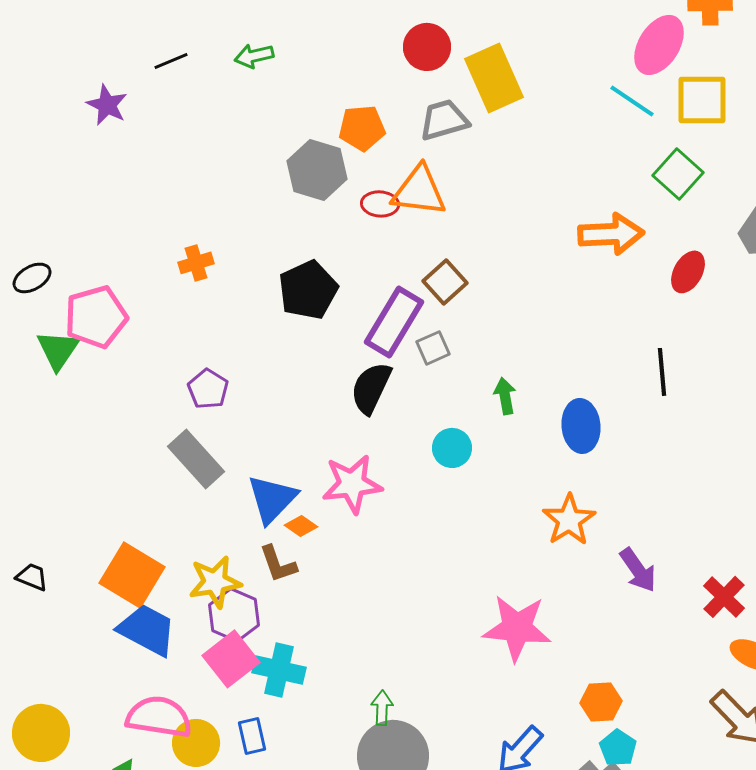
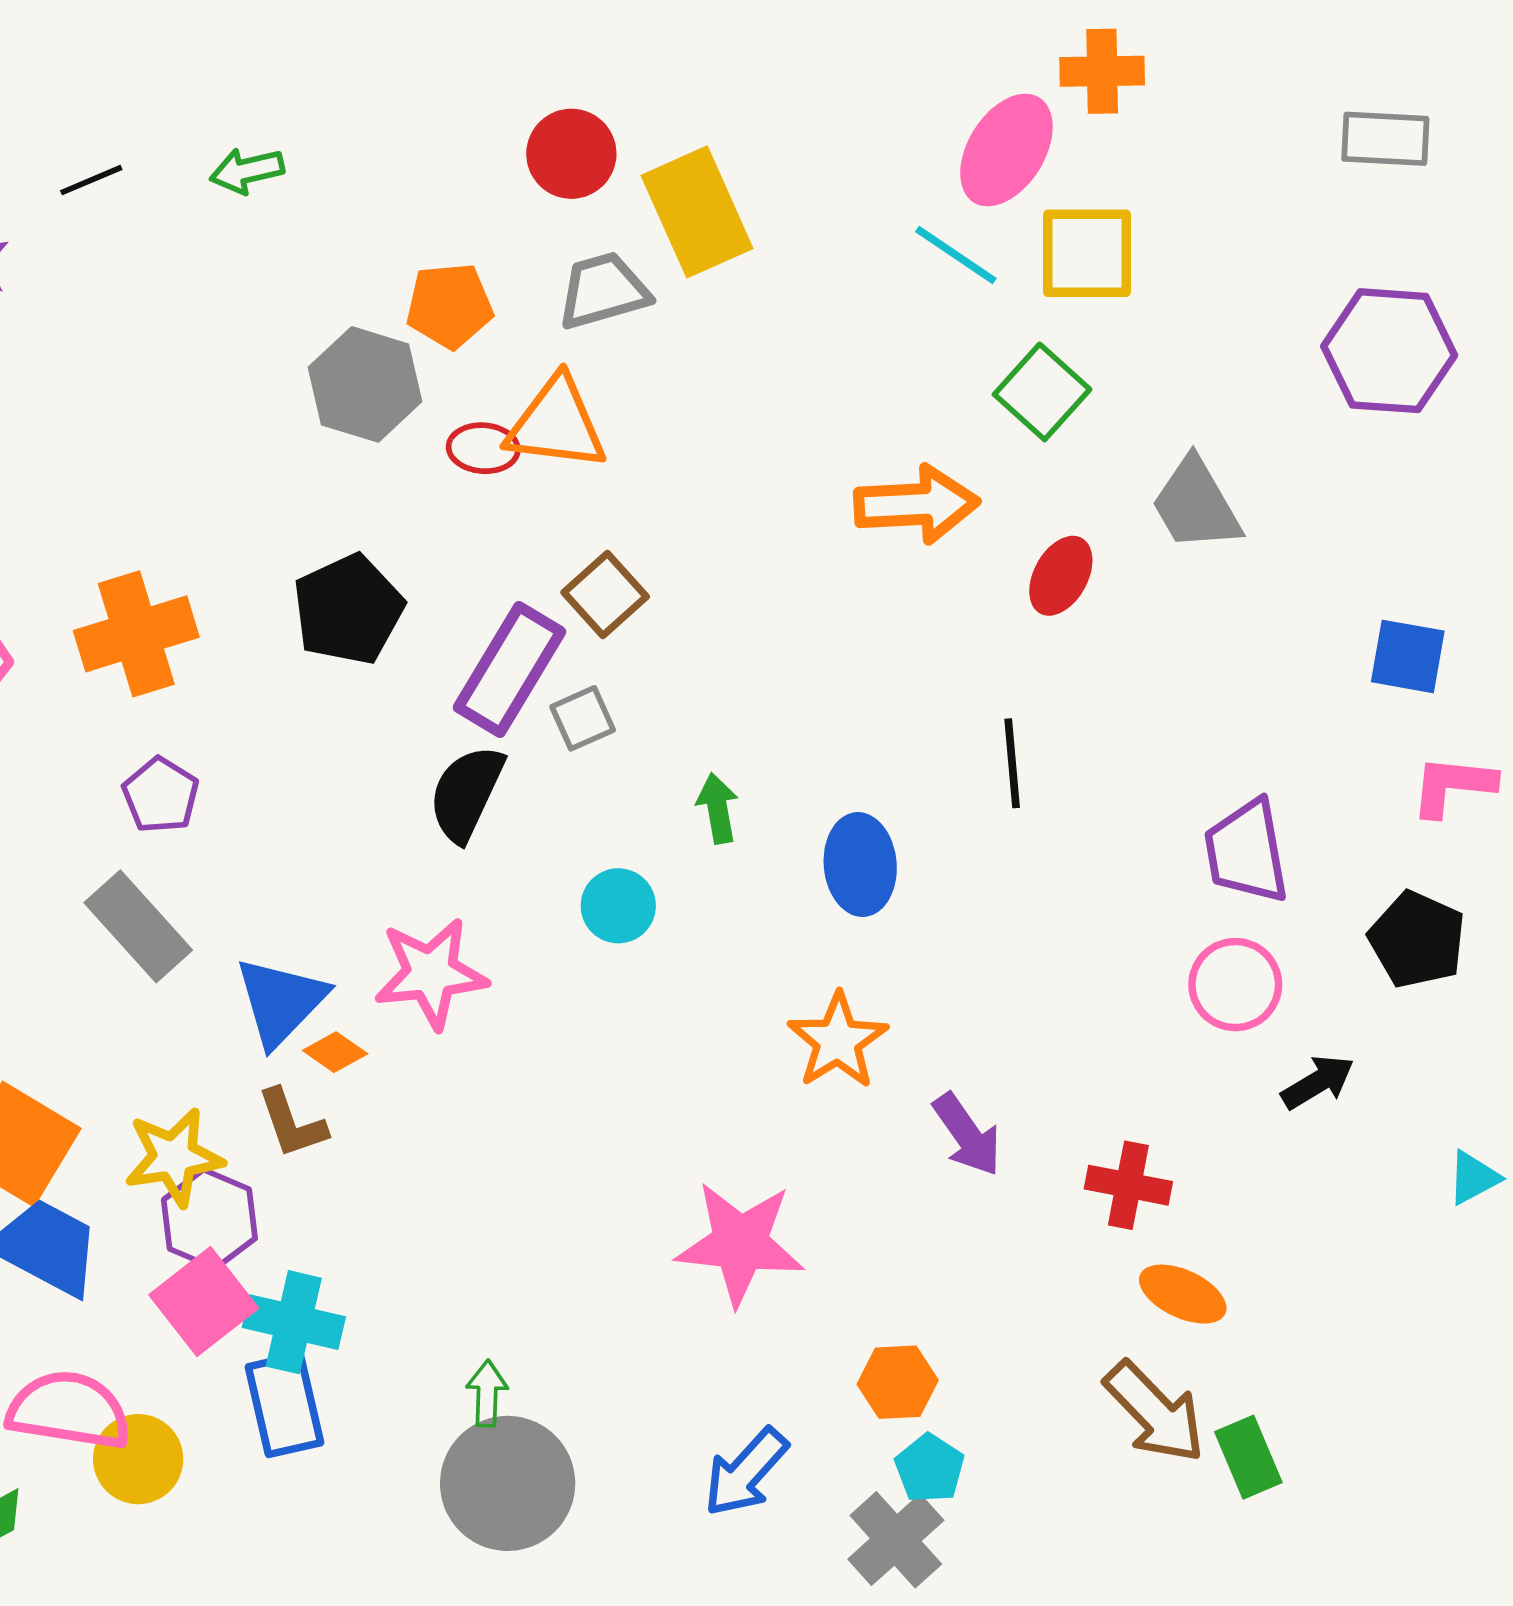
orange cross: (196, 263) -> (136, 634), moved, size x1.8
red cross: (724, 597) -> (1128, 1185), turned -33
blue rectangle: (252, 736) -> (284, 1405), moved, size x1.5

